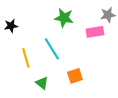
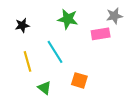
black star: (11, 26) -> (22, 25), moved
orange square: (75, 76) -> (79, 80), turned 35

